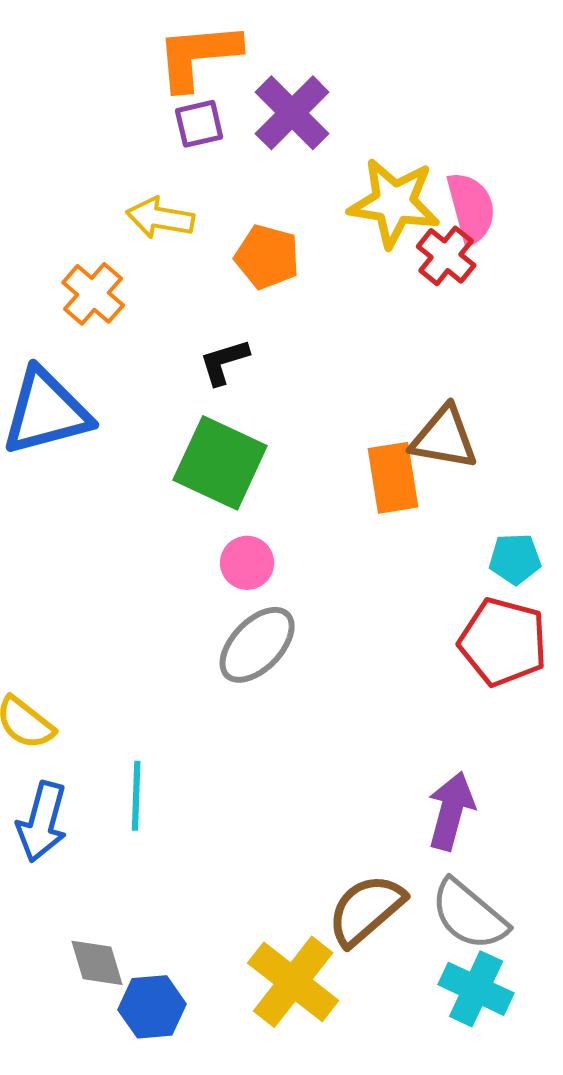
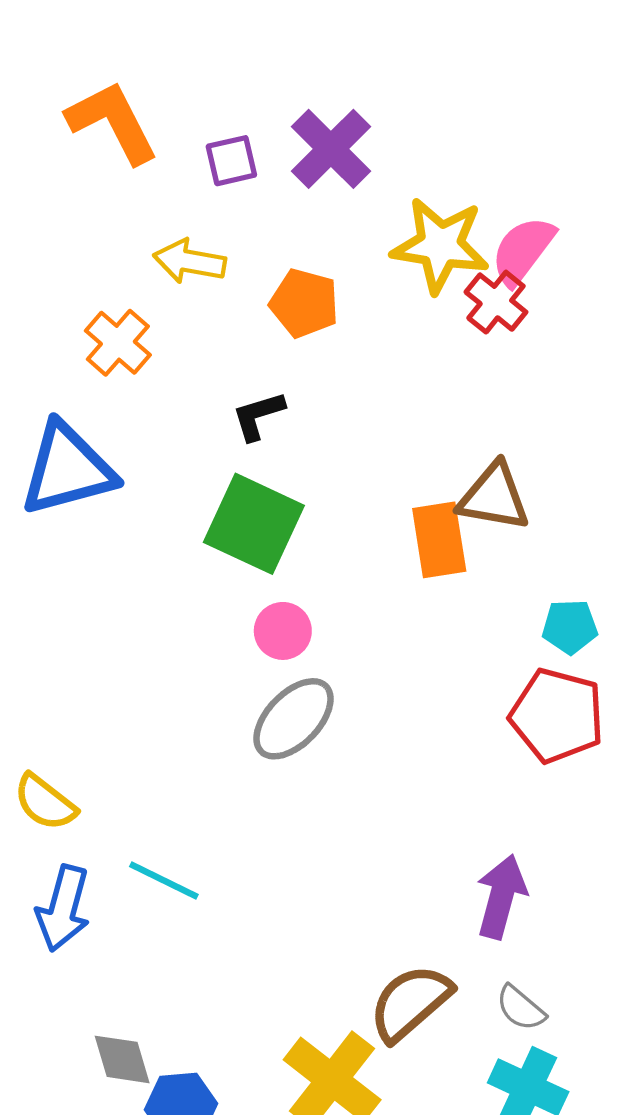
orange L-shape: (198, 56) -> (112, 122), moved, turned 68
pink semicircle: (471, 208) -> (523, 251), turned -128
cyan line: (136, 796) -> (164, 881), turned -66
gray semicircle: (469, 915) -> (521, 1008), size x0.6

